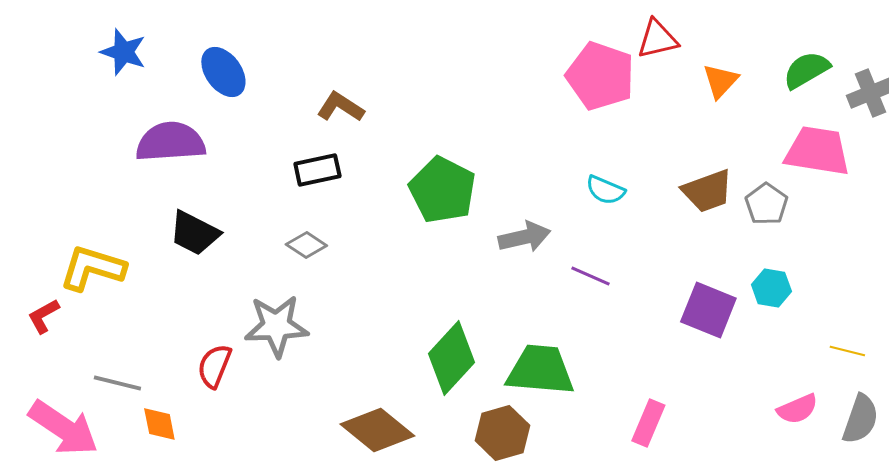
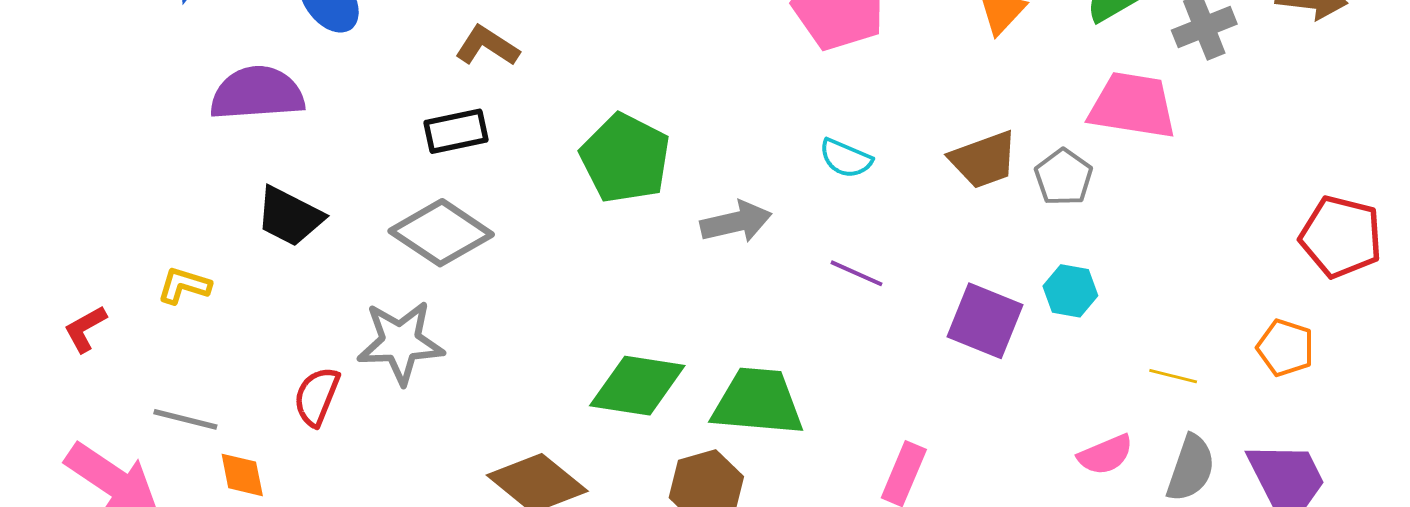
gray diamond: (306, 245) -> (441, 233), size x1.8
yellow L-shape: (92, 268) -> (184, 286), moved, size x0.6
purple line: (590, 276) -> (857, 273), moved
green diamond: (451, 358) -> (637, 386), turned 56

